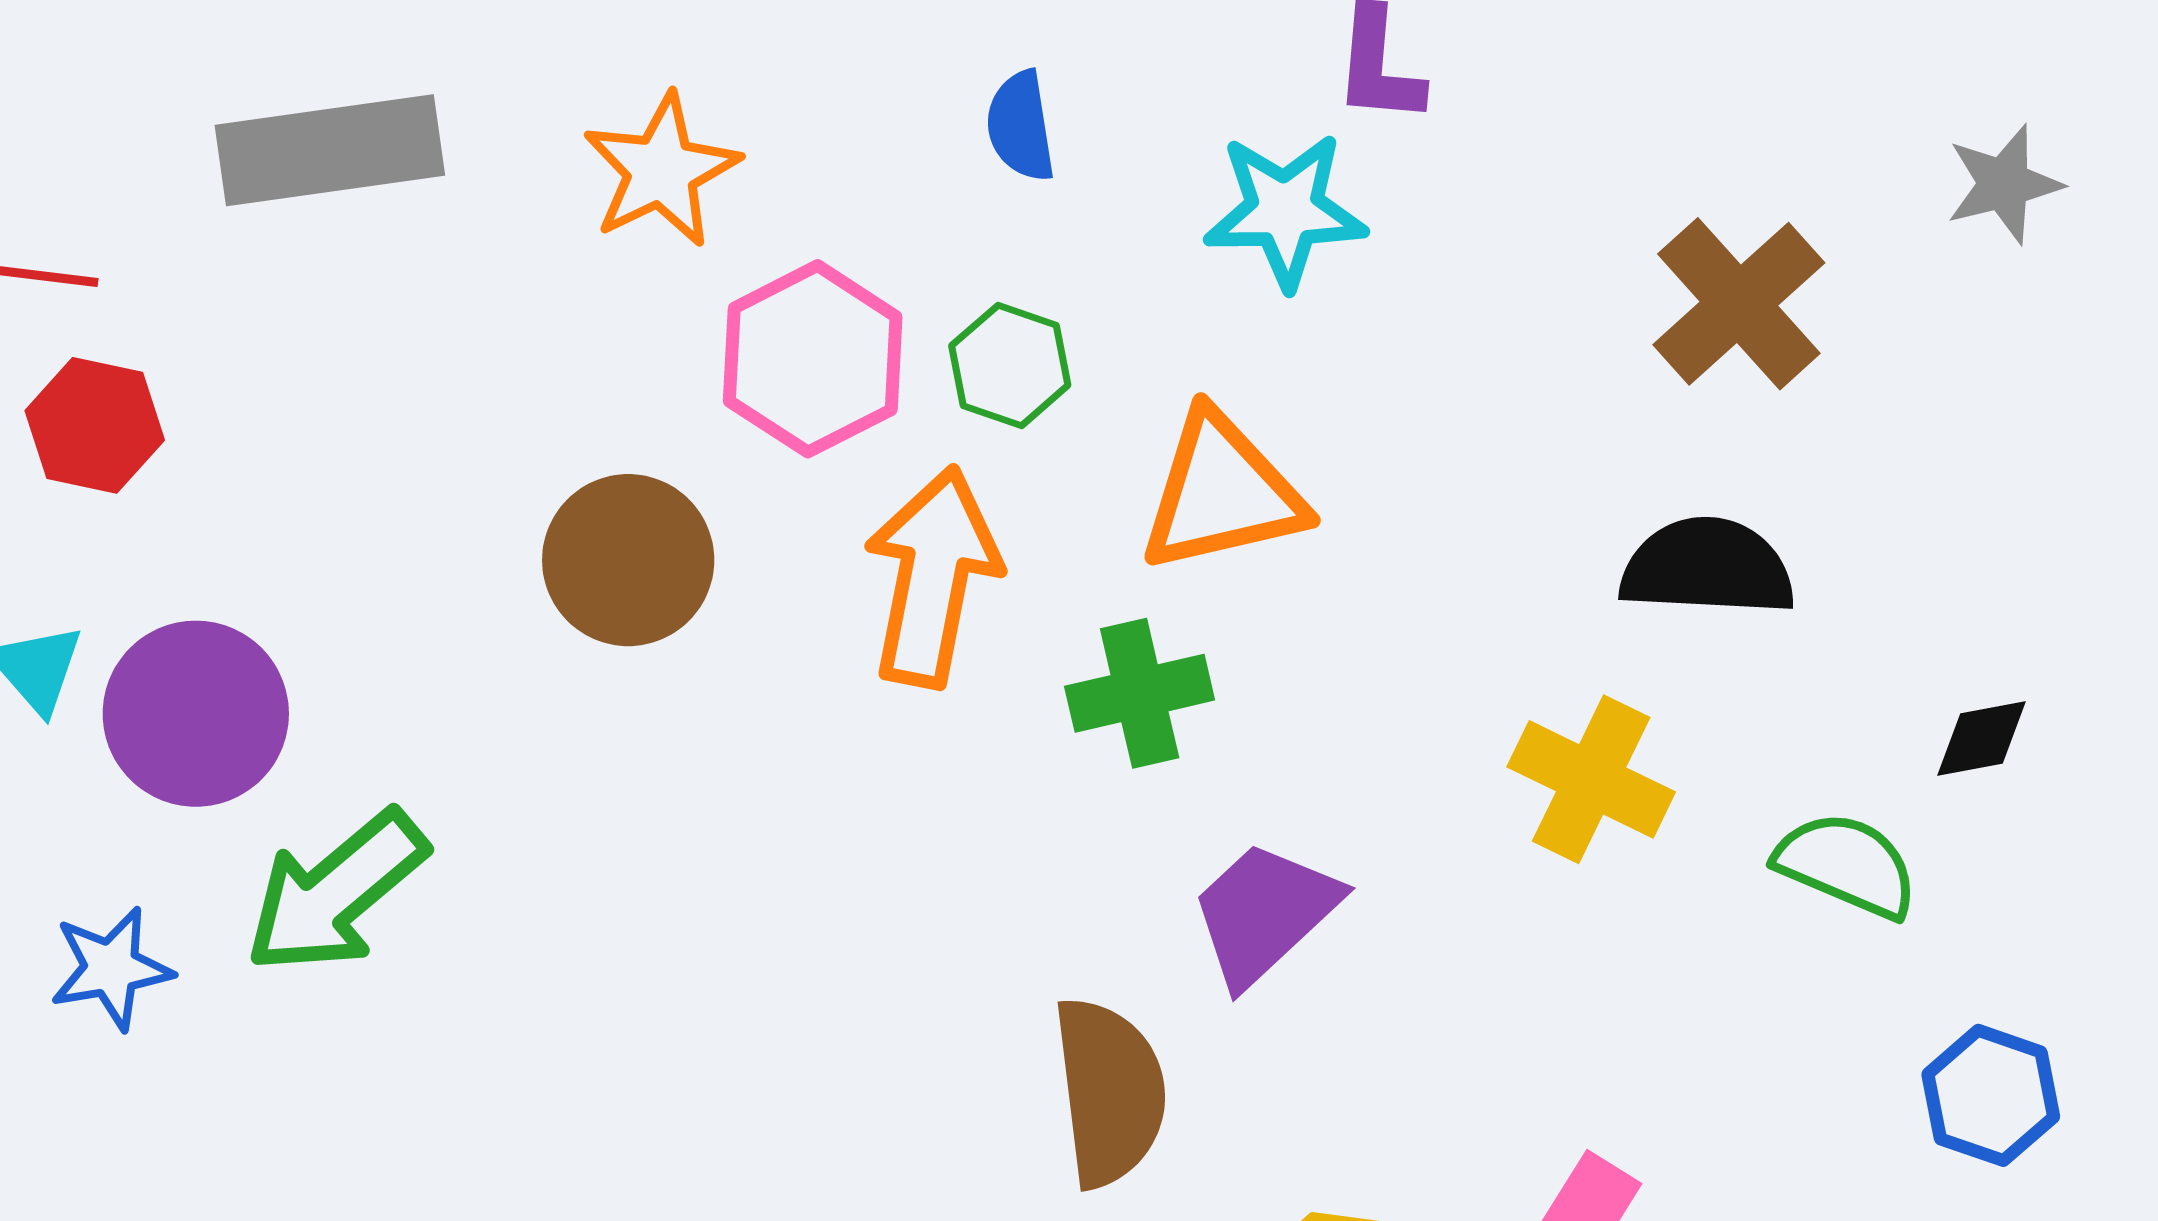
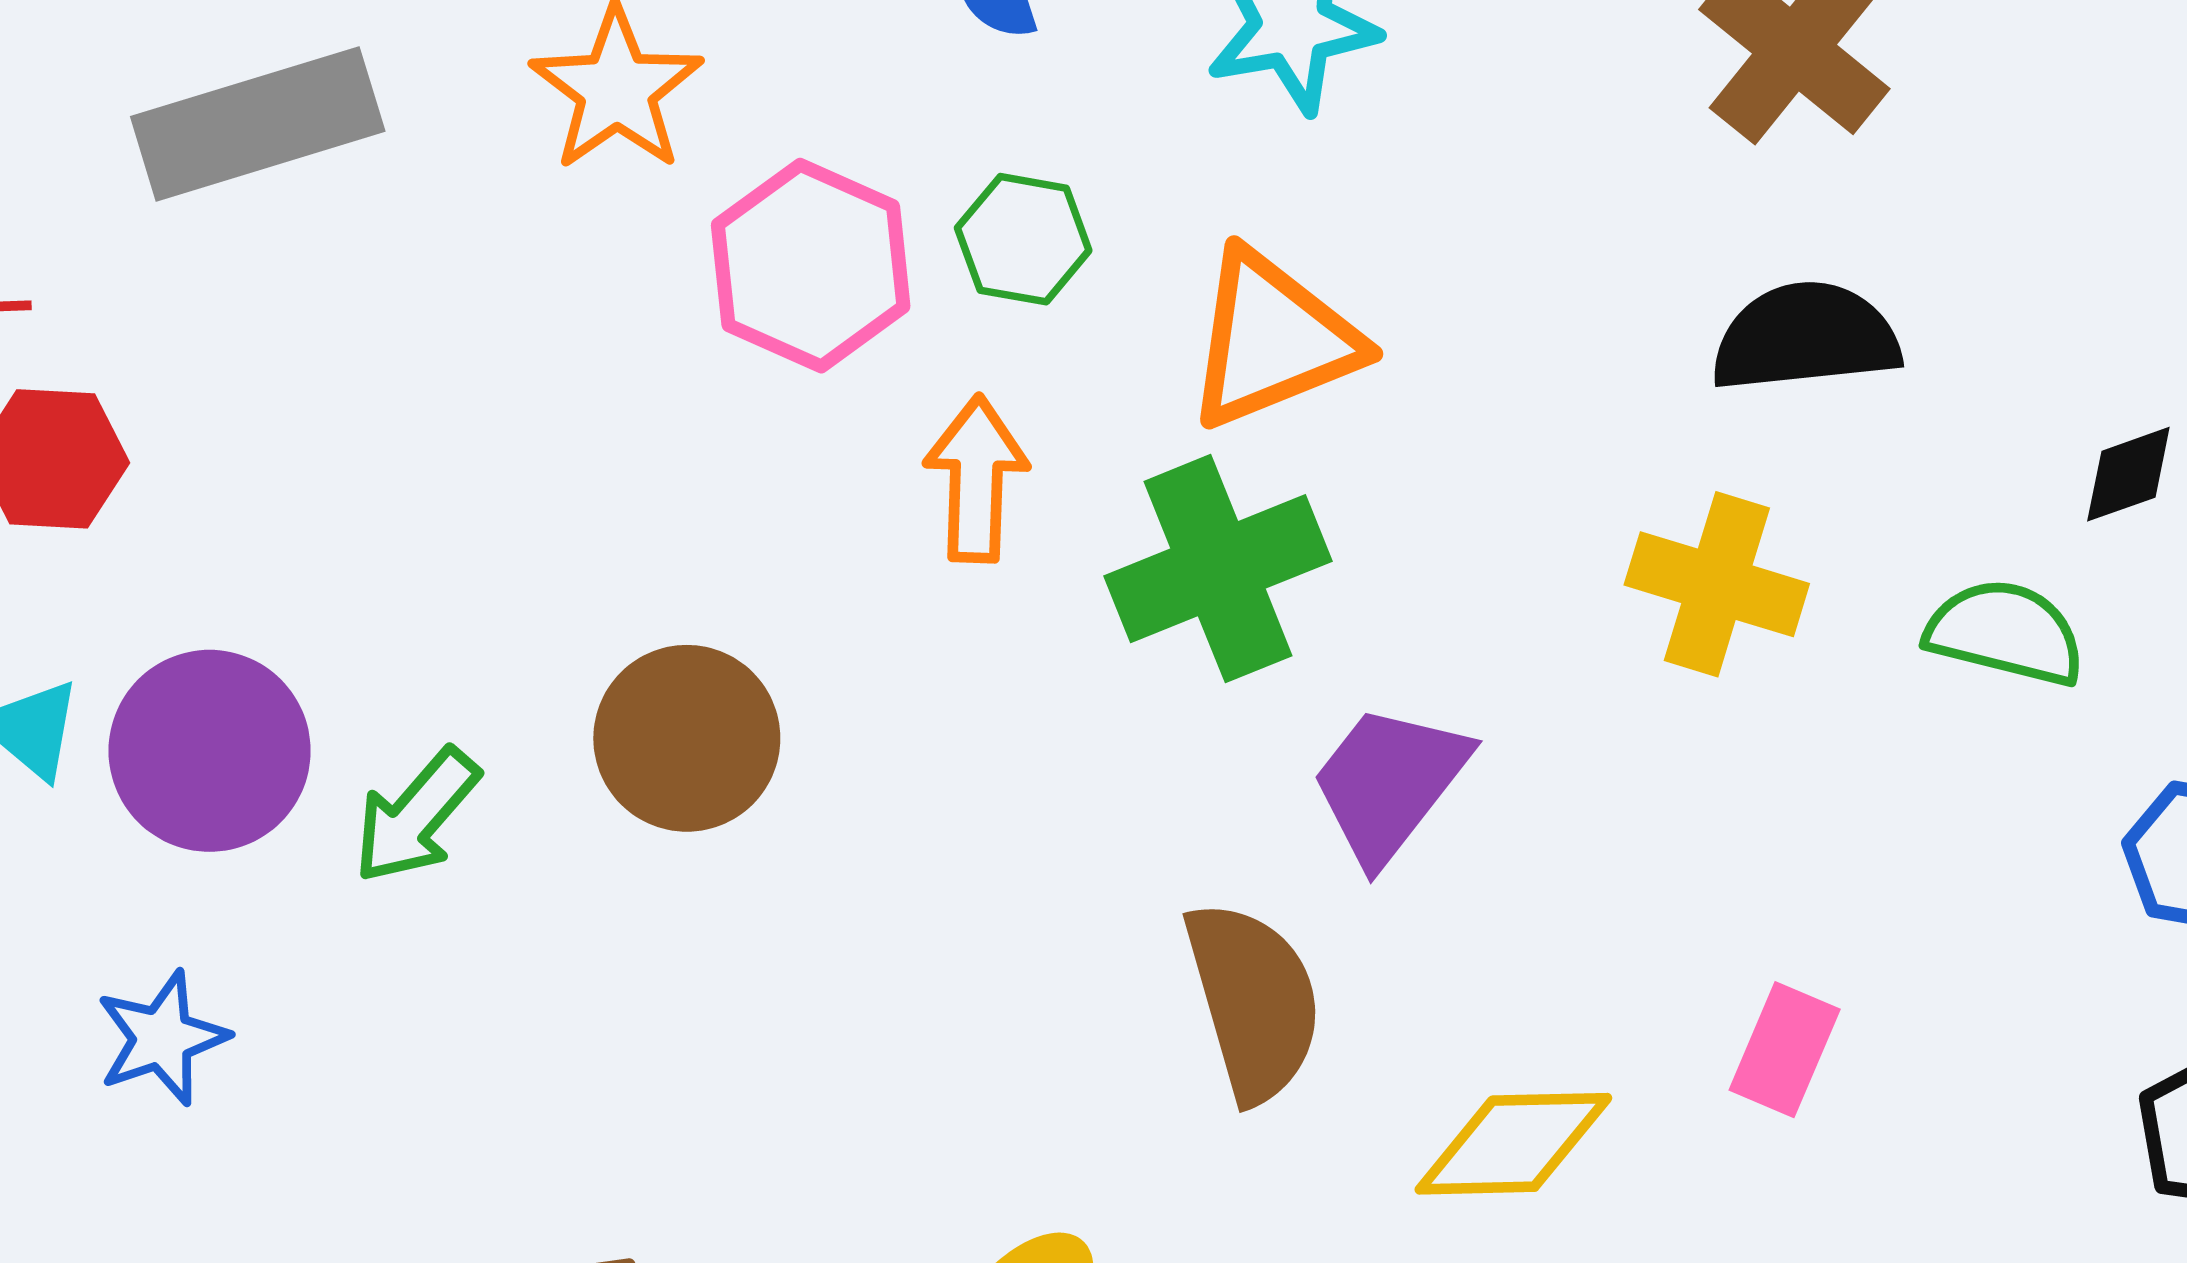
brown circle: (628, 560) -> (687, 738), moved
orange arrow: (932, 577) -> (976, 479), size x0.7
green cross: (1140, 693) -> (1218, 569), size x1.4
green arrow: (336, 892) -> (416, 816), moved, size x0.7

